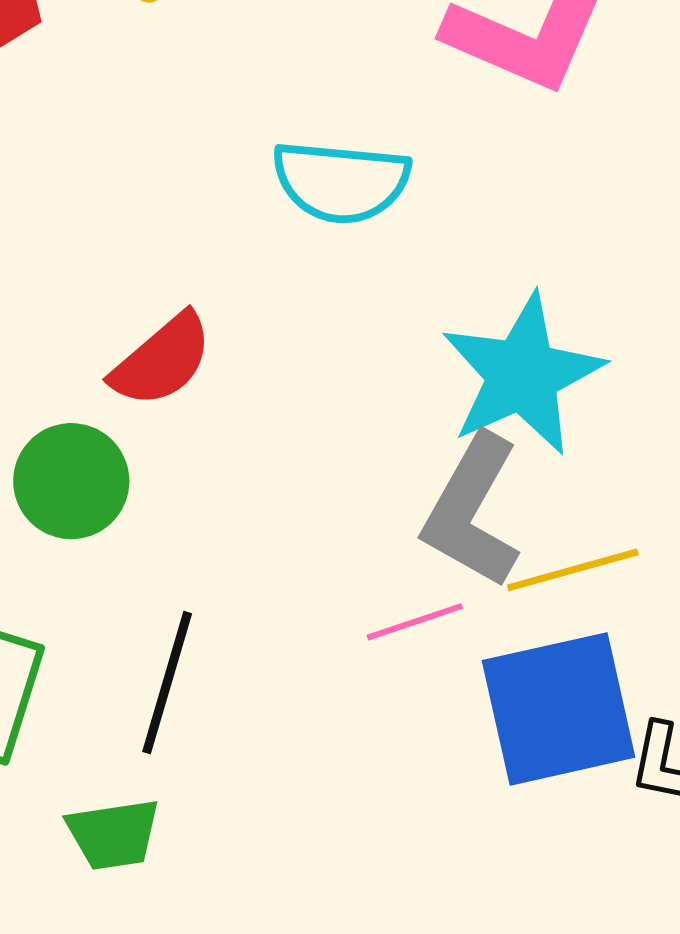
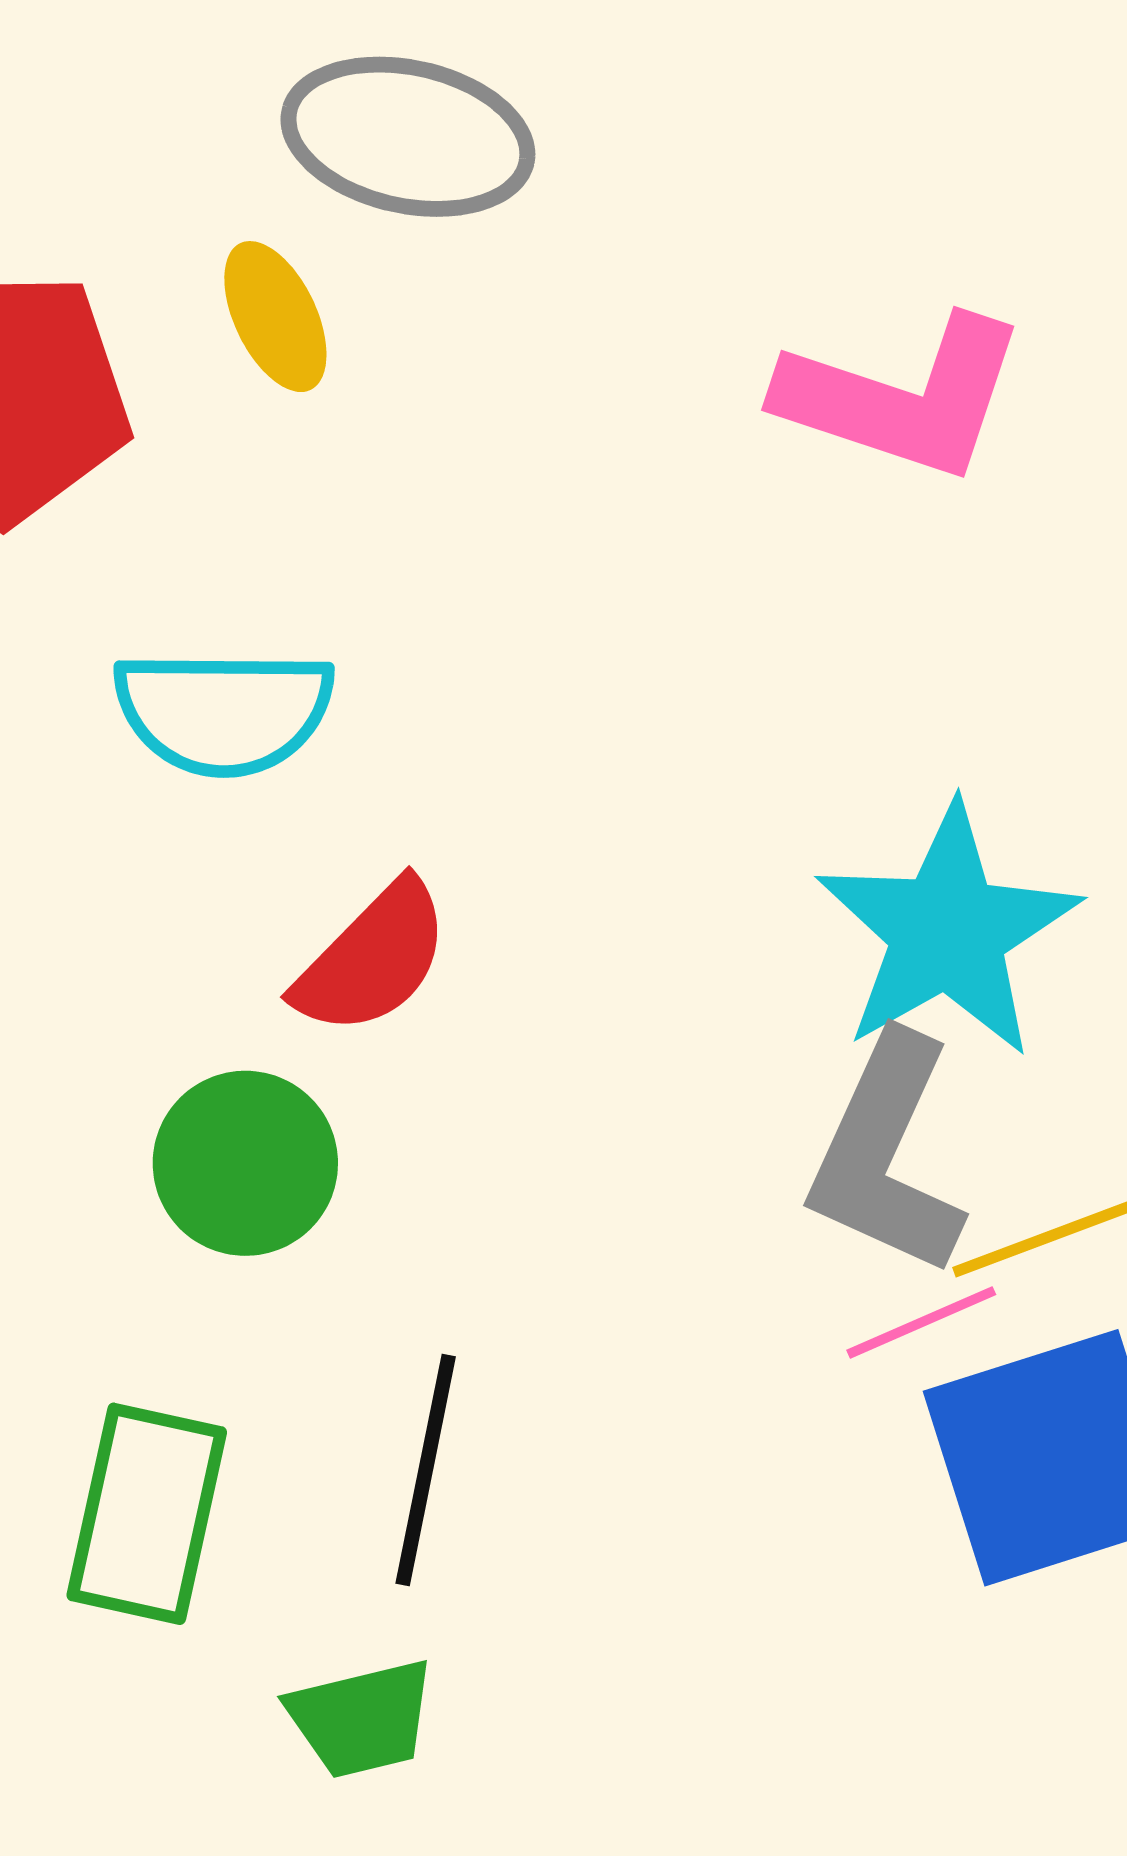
cyan semicircle: (341, 182) -> (224, 712), moved
pink line: (415, 622) -> (921, 1322), moved

